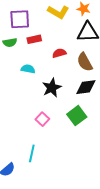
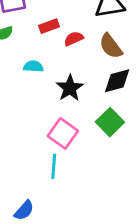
red rectangle: (34, 39) -> (49, 26), moved
pink square: (42, 119) -> (63, 133), size x1.5
cyan line: (32, 153) -> (54, 166), moved

